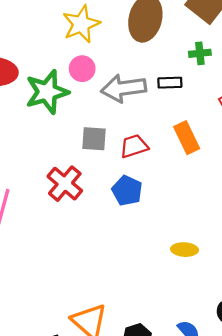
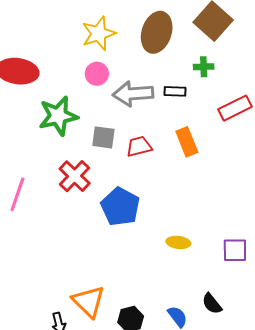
green star: (47, 92) -> (58, 116), moved
blue pentagon: (127, 191) -> (120, 207), moved, size x1.4

